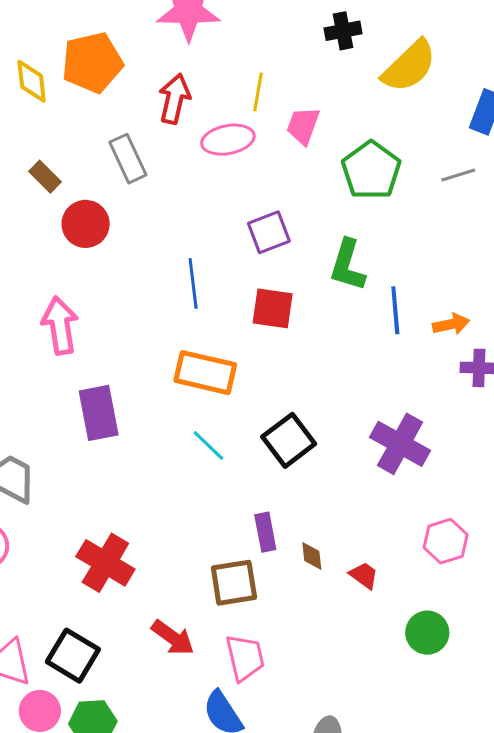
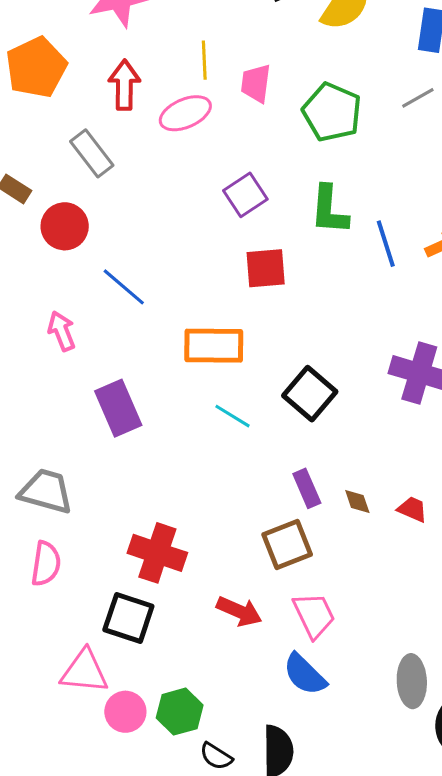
blue line: (193, 283) -> (124, 287), moved, turned -30
pink arrow: (60, 326) -> (62, 331), size x0.7
black square: (73, 656) -> (128, 618), moved

